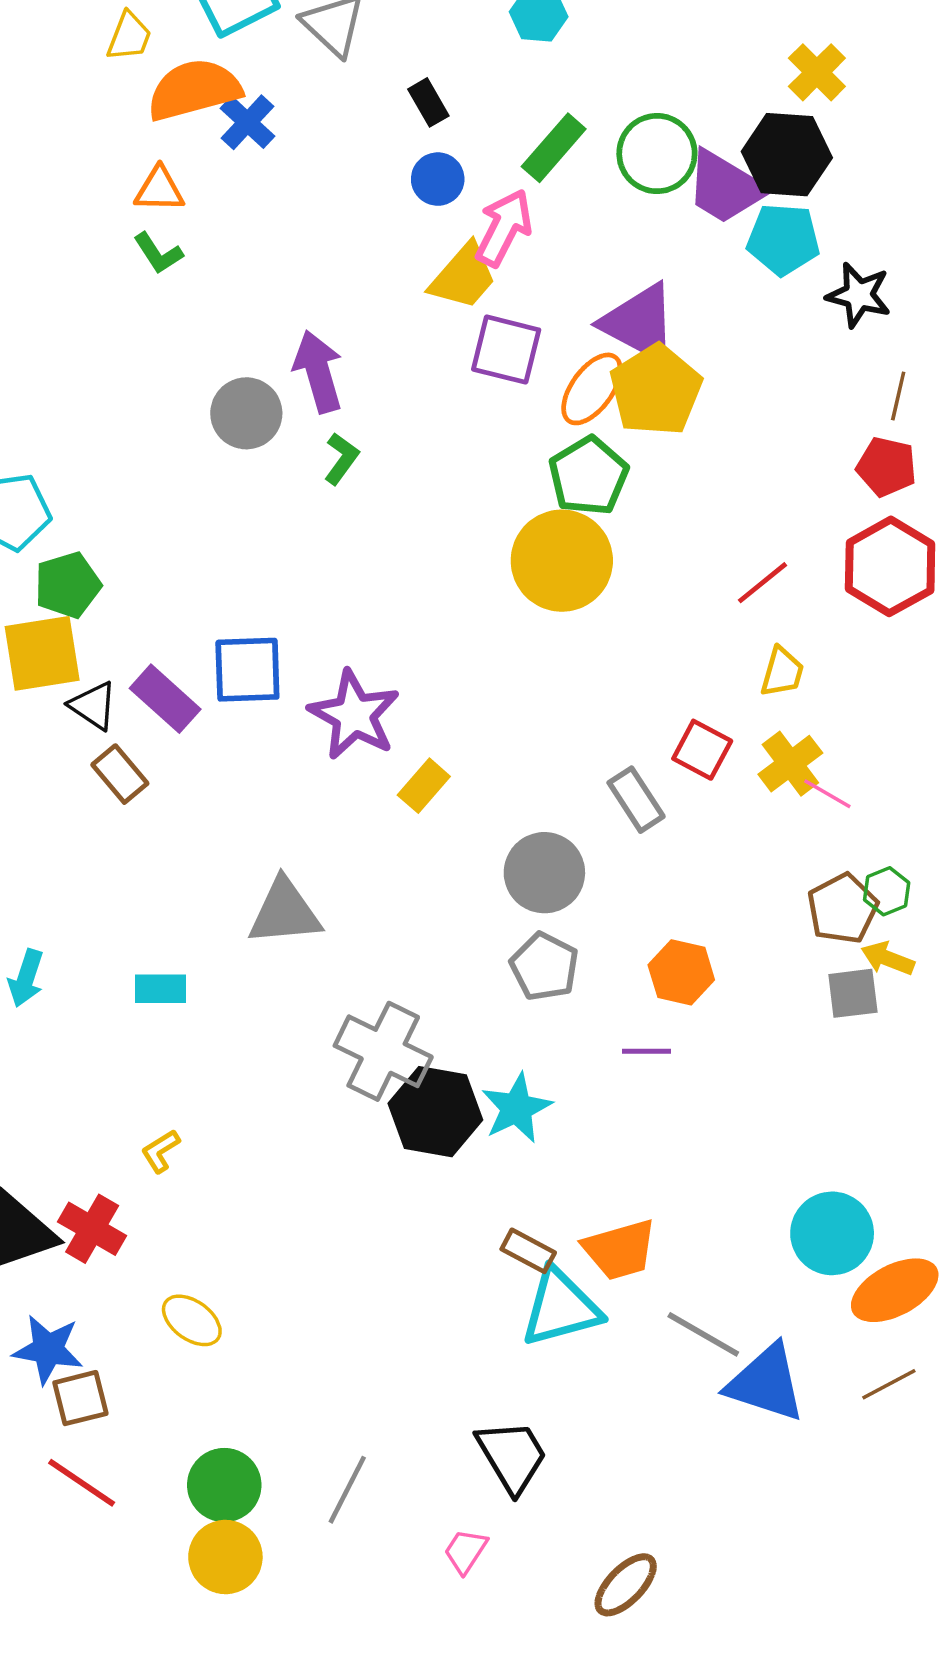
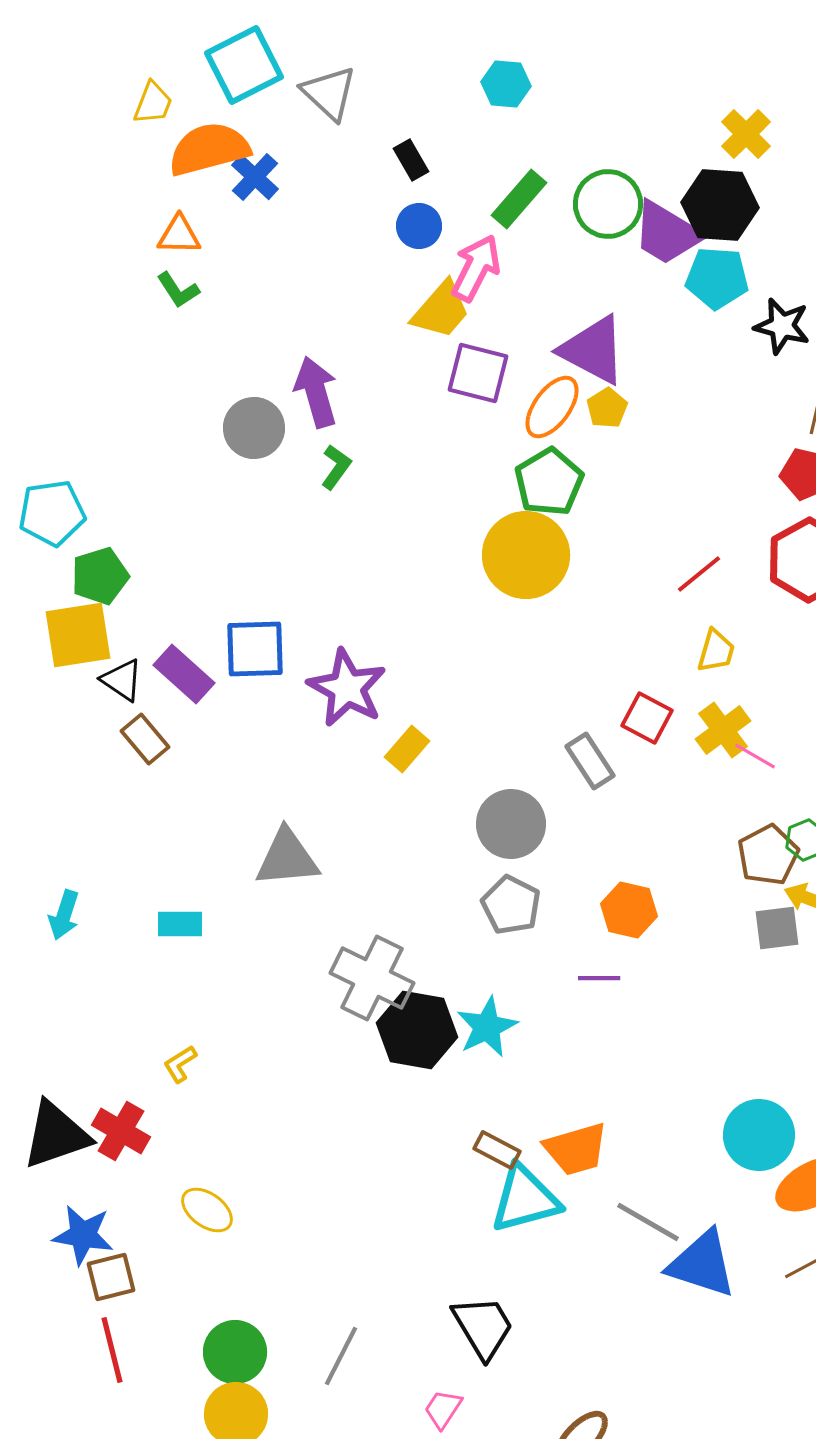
yellow pentagon: (656, 390) -> (607, 408), size x0.5
red line: (82, 1483) -> (112, 1350), turned 42

